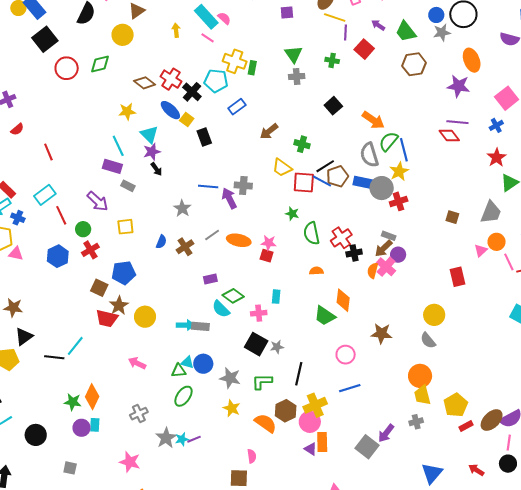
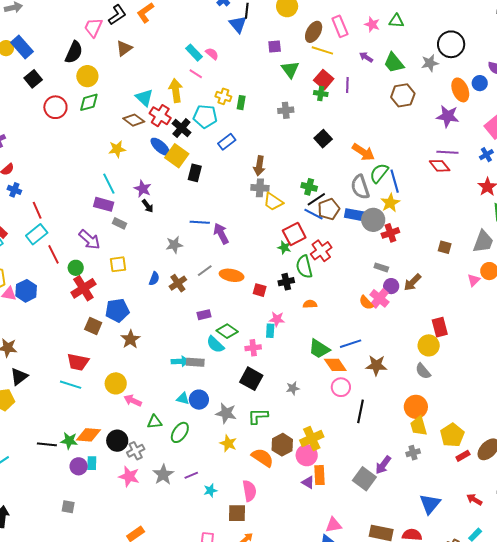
blue circle: (436, 15) -> (480, 83), moved
cyan rectangle: (206, 17) -> (194, 53), size x0.7
yellow arrow: (176, 30) -> (176, 91), moved, size x1.6
purple line: (345, 32) -> (347, 85), moved
yellow circle: (123, 35) -> (87, 76), moved
black square: (45, 39) -> (33, 79), size x0.7
red square: (364, 49) -> (324, 80), moved
green triangle: (293, 54) -> (290, 70), moved
yellow cross: (235, 61) -> (223, 96), size x0.7
yellow square: (187, 119) -> (177, 156), size x1.6
brown arrow: (269, 131) -> (259, 166), turned -42
cyan triangle: (149, 134) -> (144, 98), moved
black rectangle: (204, 137) -> (195, 173), turned 36
green cross: (302, 144) -> (309, 187), moved
red line: (48, 152) -> (37, 210), moved
purple star: (152, 152) -> (143, 189), turned -30
red square: (304, 182) -> (294, 234), moved, turned -30
gray cross: (243, 185) -> (260, 188), moved
gray star: (182, 208) -> (174, 245), turned 30
blue cross: (18, 218) -> (14, 190), moved
red cross: (341, 238) -> (321, 251), moved
pink star: (269, 243) -> (277, 319), moved
brown arrow: (384, 248) -> (412, 282), moved
red cross: (90, 250) -> (83, 288), size x1.4
black cross: (354, 253) -> (286, 282), moved
blue hexagon: (58, 256) -> (26, 291), moved
orange semicircle: (373, 271) -> (366, 303), turned -56
red rectangle: (457, 277) -> (440, 327), moved
orange diamond: (343, 300) -> (335, 365), moved, turned -40
brown star: (119, 305) -> (130, 339), moved
yellow circle: (145, 317) -> (116, 383), moved
red trapezoid: (107, 318) -> (78, 362), moved
cyan line: (75, 346) -> (71, 385), turned 70
gray star: (277, 347) -> (293, 388), moved
black line: (54, 357) -> (47, 444), moved
green triangle: (179, 371) -> (154, 422), moved
black line: (299, 374) -> (360, 411), moved
blue line: (350, 388) -> (351, 344), moved
orange diamond: (92, 397) -> (89, 435), turned 70
black circle: (36, 435) -> (117, 441), moved
cyan star: (182, 439) -> (210, 490), moved
pink semicircle: (252, 456) -> (249, 491), size x1.5
pink star: (130, 462) -> (129, 476), moved

